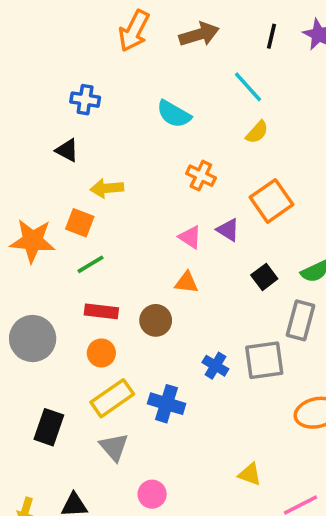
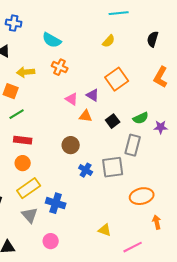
cyan line: (248, 87) -> (119, 13), moved, turned -54
cyan semicircle: (174, 114) -> (52, 40), moved
orange cross: (201, 176) -> (60, 67), moved
orange triangle: (186, 282) -> (86, 116), moved
brown circle: (156, 320) -> (71, 145), moved
blue cross: (167, 404) -> (56, 203), moved

